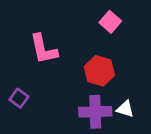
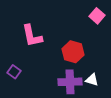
pink square: (110, 22) -> (97, 16), moved

